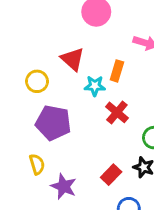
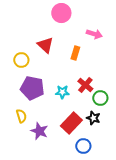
cyan star: (95, 86) -> (62, 92), moved
red cross: (117, 112) -> (85, 85), moved
red rectangle: (111, 175) -> (71, 123), size x1.5

